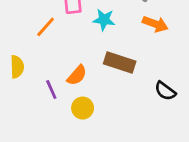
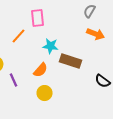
cyan star: (104, 20) -> (51, 46), moved
purple line: (51, 90) -> (14, 80), moved

